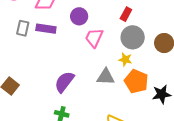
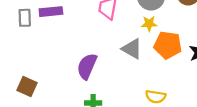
gray triangle: (106, 77) -> (132, 49), turned 42

